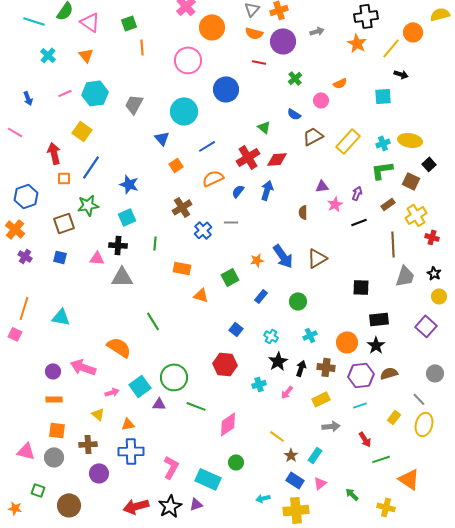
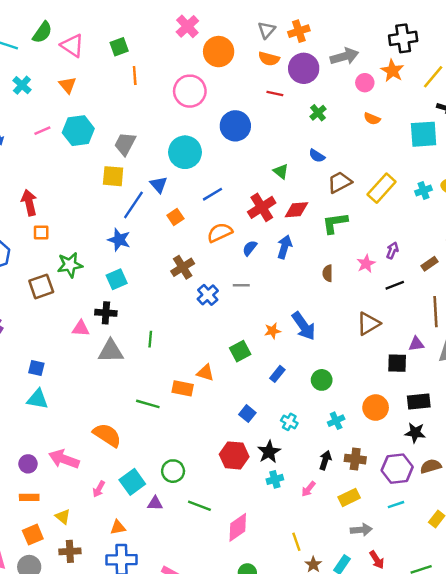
gray arrow: (317, 31) -> (344, 56), size x1.6
orange semicircle: (340, 83) -> (372, 119), turned 48
cyan square: (383, 96) -> (424, 134), size x1.4
pink circle: (321, 100) -> (365, 83), moved
yellow square: (82, 131) -> (113, 176), moved, turned -30
blue line: (91, 167) -> (133, 205), moved
green L-shape: (382, 170) -> (335, 223), moved
purple triangle: (322, 186) -> (416, 344), moved
green line: (155, 243) -> (150, 339), moved
blue square: (60, 257) -> (36, 368), moved
brown triangle: (317, 258) -> (368, 324), moved
orange rectangle: (182, 268) -> (183, 388), moved
green line: (153, 321) -> (148, 404), turned -42
orange circle: (347, 342) -> (376, 408), moved
black star: (376, 345) -> (415, 433), turned -30
black star: (278, 361) -> (269, 452), moved
green circle: (174, 377) -> (173, 471), size x0.7
pink arrow: (112, 392) -> (99, 489), turned 136
yellow triangle: (98, 414) -> (63, 517), moved
orange square: (57, 430) -> (33, 535), turned -30
yellow line: (277, 436) -> (296, 542), turned 35
red arrow: (365, 439) -> (377, 560), moved

